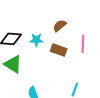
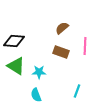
cyan star: (36, 40) -> (39, 72), moved

